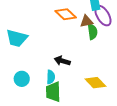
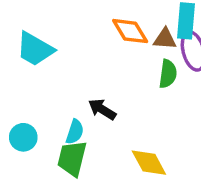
brown triangle: (86, 21) -> (165, 39), moved
cyan circle: (22, 79) -> (23, 137), moved

